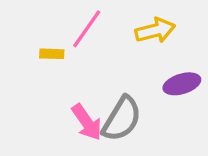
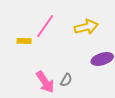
gray semicircle: (122, 119) -> (66, 80), size x0.5

